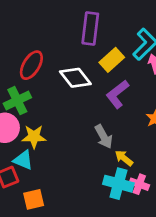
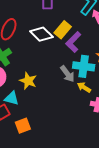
yellow rectangle: (112, 60) -> (63, 30), moved
yellow star: (34, 137) -> (28, 81), moved, turned 30
cyan cross: (118, 184) -> (84, 66), moved

